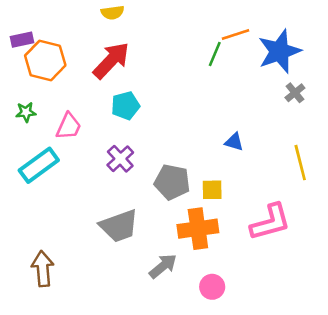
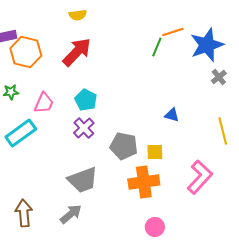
cyan pentagon: (125, 106) -> (86, 100), moved, turned -30
pink L-shape: (270, 222) -> (200, 177), turned -32
gray arrow: (163, 266) -> (71, 214), moved

